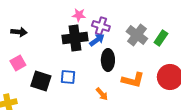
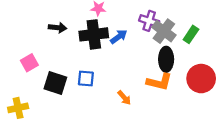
purple cross: (101, 26) -> (149, 21), moved
black arrow: (19, 32) -> (58, 28), moved
black ellipse: (108, 60) -> (166, 59), moved

